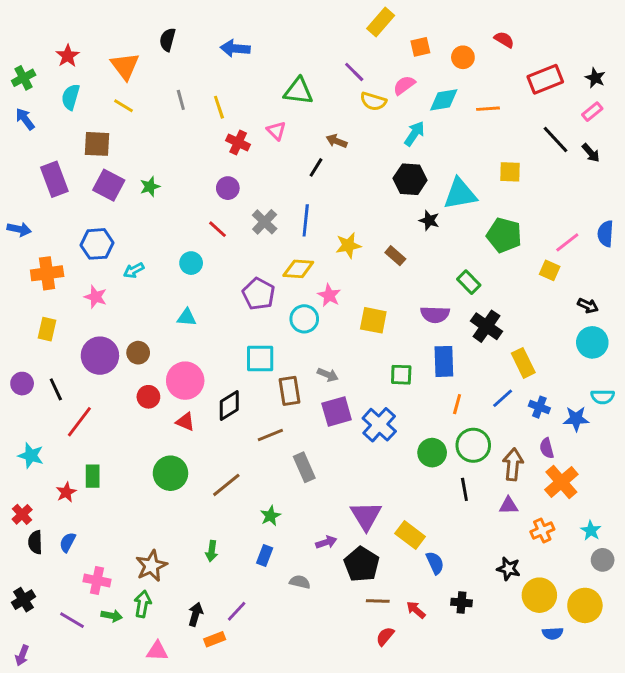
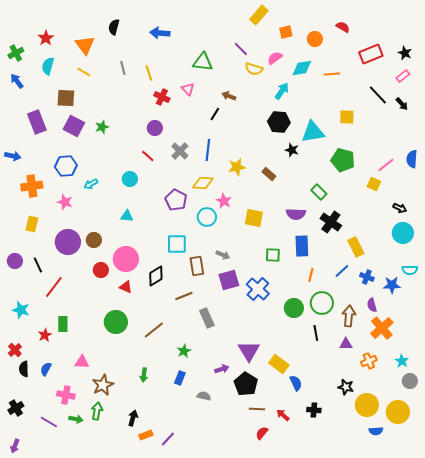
purple line: (237, 611) -> (168, 439), moved
pink triangle: (157, 651) -> (82, 362), moved

